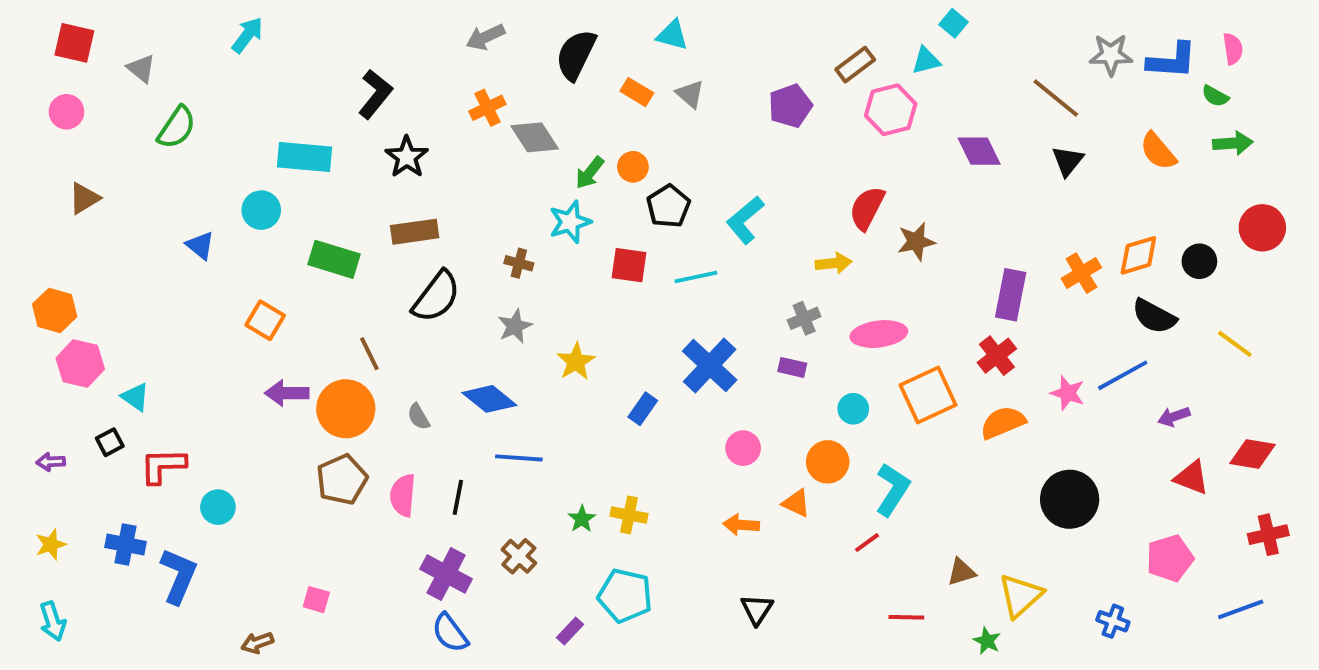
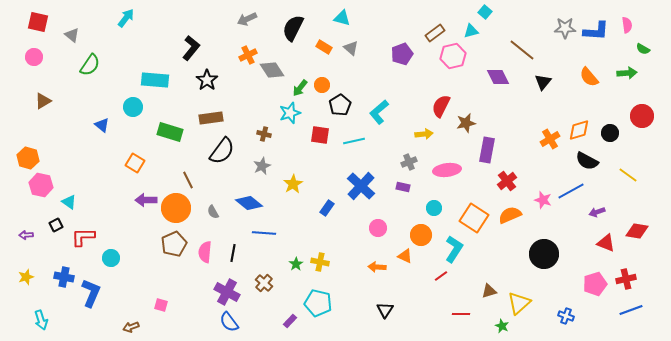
green semicircle: (1215, 96) -> (643, 49), moved
brown line: (1056, 98) -> (522, 50), moved
purple rectangle: (1011, 295) -> (487, 150), moved
orange square: (928, 395) -> (474, 218), moved, turned -32
red cross: (1268, 535) -> (626, 279), moved
cyan arrow: (53, 621) -> (41, 320), moved

